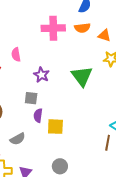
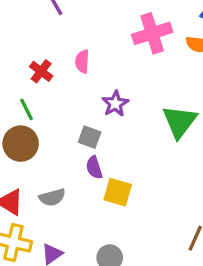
pink cross: (53, 28) -> (152, 33), turned -30
purple semicircle: (38, 115) -> (94, 168), turned -40

